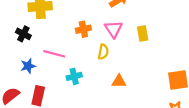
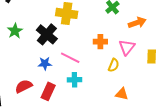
black cross: (23, 34) -> (47, 34), size x1.5
cyan cross: (74, 76) -> (75, 80), moved

